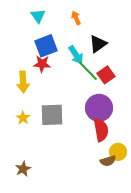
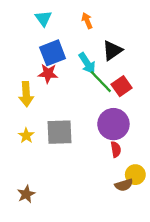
red semicircle: (101, 130) -> (116, 149), size x0.6

